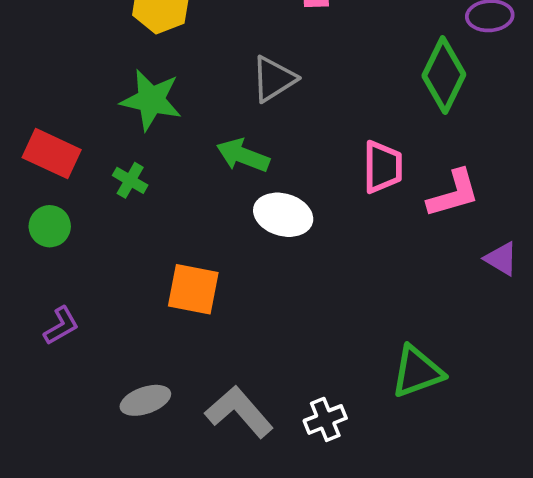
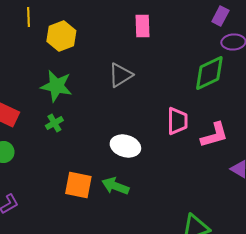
green diamond: (444, 75) -> (209, 73), turned 39
green arrow: (243, 155) -> (115, 186), moved
green cross: (130, 180) -> (54, 123), moved, turned 30

